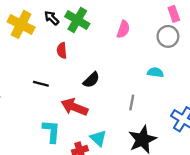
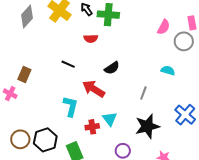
green cross: (77, 20) -> (108, 15), turned -35
pink semicircle: (123, 29) -> (164, 27), moved
red semicircle: (62, 50) -> (91, 39), turned -96

